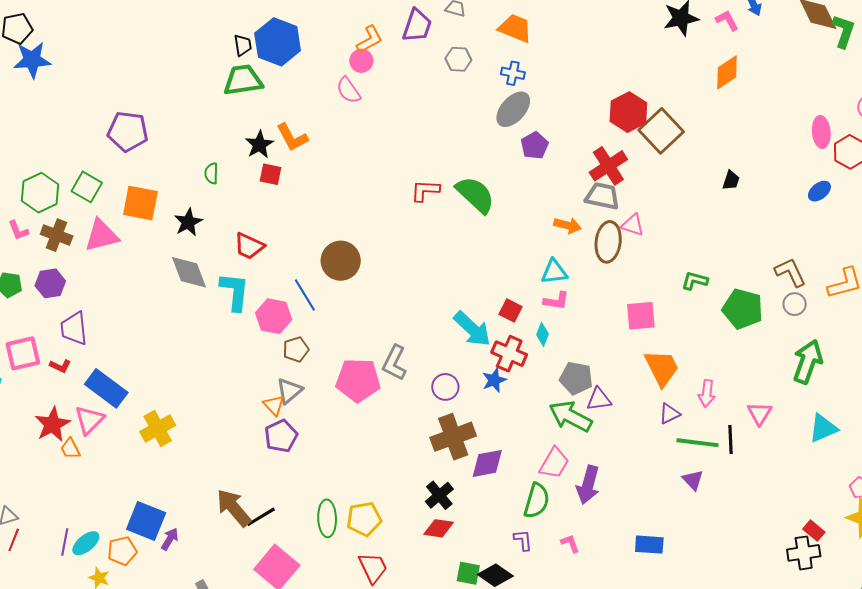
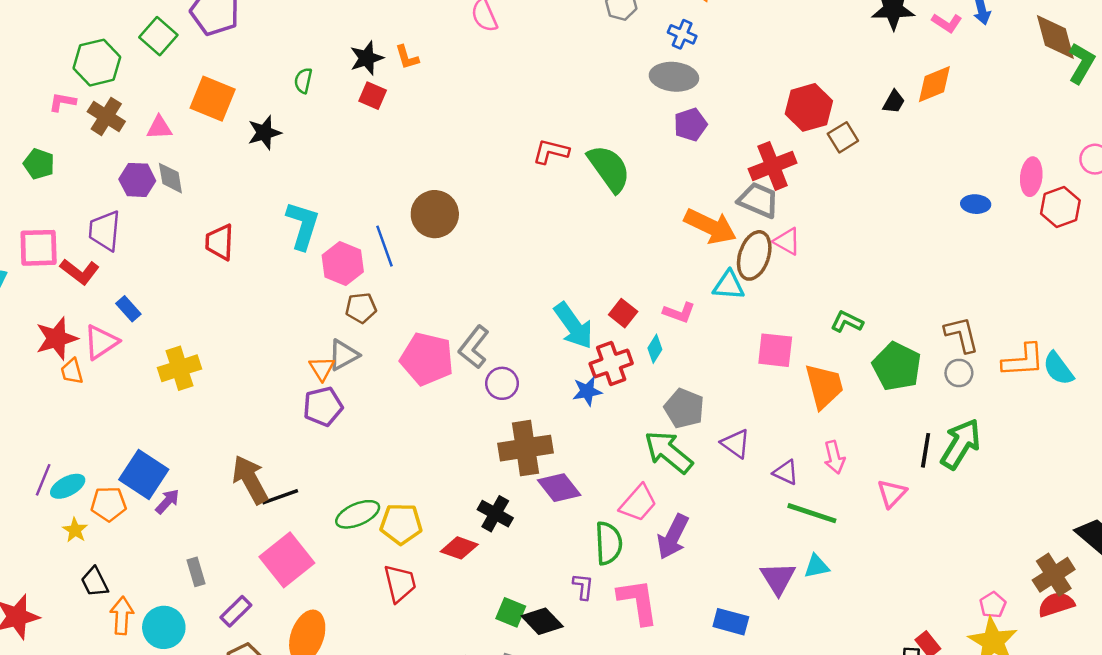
pink L-shape: (727, 20) -> (947, 23), turned 140
gray ellipse: (513, 109) -> (674, 77), turned 42
brown square: (661, 131) -> (843, 137), size x0.6
orange L-shape: (292, 137) -> (407, 57), size x0.7
black trapezoid: (731, 180) -> (894, 102), moved
green square: (87, 187) -> (158, 36), moved
blue ellipse: (819, 191) -> (976, 204), moved, turned 30
orange arrow: (568, 225) -> (710, 226), size x1.6
pink L-shape: (18, 230) -> (62, 102), turned 110
pink triangle: (102, 235) -> (159, 128), size x0.6
red trapezoid: (249, 246) -> (220, 242), moved, turned 56
gray diamond: (189, 272) -> (170, 178), moved, size x0.7
cyan triangle: (554, 272) -> (729, 285), moved
purple hexagon: (50, 283) -> (137, 180), moved
red cross: (509, 354) -> (611, 363), turned 36
red L-shape: (60, 366) -> (80, 272), size x1.5
orange trapezoid: (662, 368) -> (824, 386), moved
purple circle: (445, 387) -> (502, 383), moved
blue rectangle: (106, 388) -> (128, 309), size x0.5
pink arrow: (707, 393) -> (834, 457), turned -32
purple triangle: (599, 399) -> (736, 444), moved, turned 32
purple triangle: (669, 414) -> (786, 472), turned 40
cyan triangle: (823, 428) -> (817, 566), moved, size x0.7
black line: (730, 440) -> (926, 450), moved
purple diamond: (487, 463) -> (559, 488), turned 51
purple triangle: (693, 480) -> (778, 578), moved, size x1.4
black cross: (439, 495) -> (495, 514), turned -32
green semicircle: (537, 501) -> (609, 543), turned -30
green ellipse: (327, 518) -> (358, 514), turned 57
red diamond: (439, 528) -> (459, 548), moved
pink L-shape: (570, 543) -> (638, 602), size x2.0

